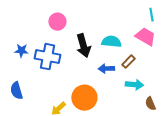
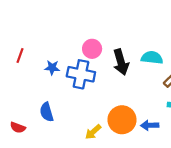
pink circle: (57, 22) -> (92, 49), moved
blue arrow: (106, 69) -> (150, 125), moved

